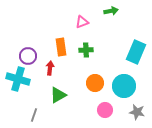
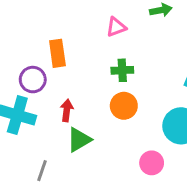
orange rectangle: (61, 47) -> (57, 53), moved
red arrow: (50, 68) -> (67, 110), moved
orange circle: (95, 83) -> (124, 106), moved

